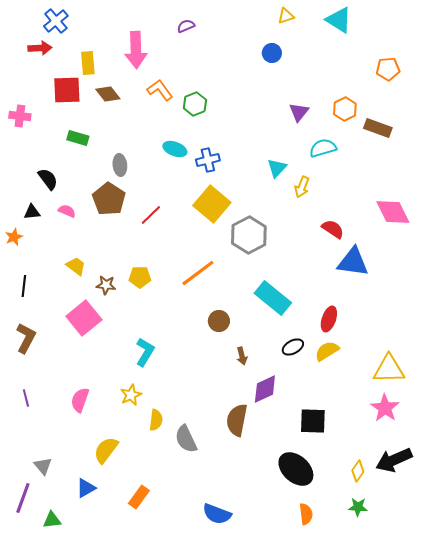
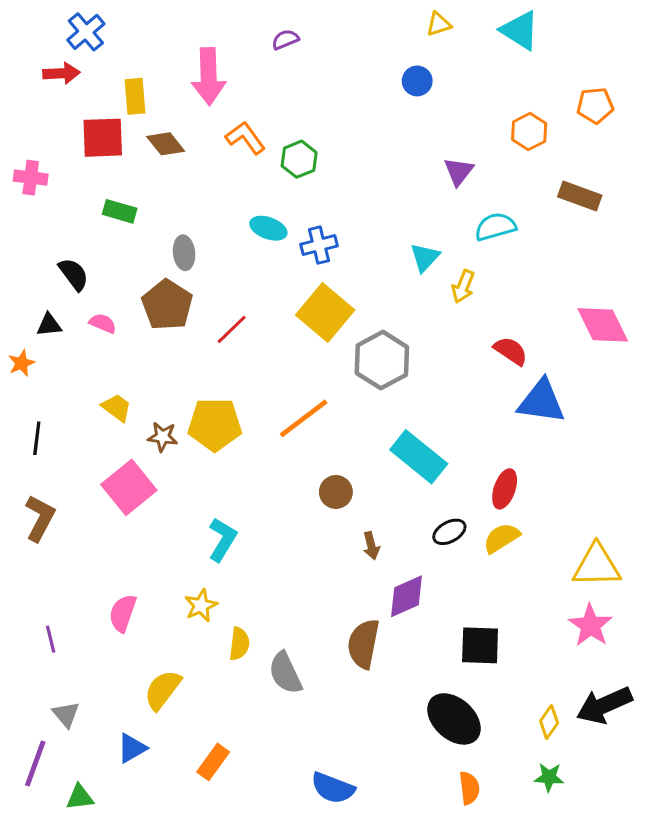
orange hexagon: (345, 109) -> (529, 132), moved
yellow pentagon: (140, 277) -> (215, 425), size x1.6
purple line: (26, 398) -> (51, 639), moved

